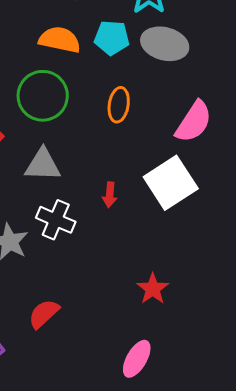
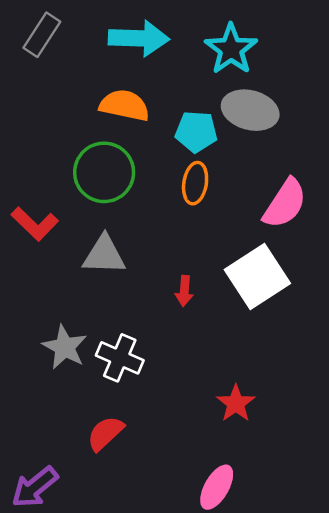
cyan pentagon: (112, 38) -> (196, 132), moved
white cross: (56, 220) -> (120, 358), moved

